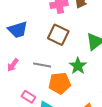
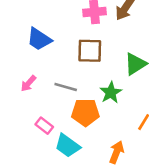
blue trapezoid: (18, 30) -> (39, 39), turned 45
brown square: (58, 35) -> (90, 51), turned -30

